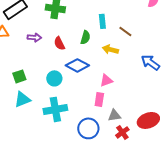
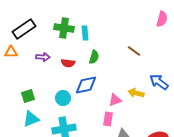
cyan rectangle: (102, 21) -> (85, 33), moved
red semicircle: (59, 43) -> (68, 63), turned -56
yellow arrow: (110, 49) -> (136, 93), moved
blue diamond: (77, 65) -> (86, 85), turned -40

